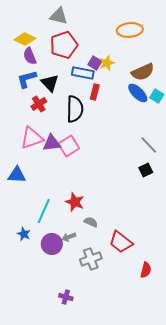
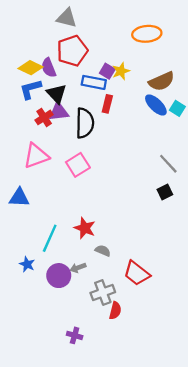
yellow diamond: (25, 39) -> (30, 68), moved
purple semicircle: (30, 56) -> (49, 68), moved
purple triangle: (52, 143) -> (59, 112), moved
red semicircle: (146, 270) -> (115, 311), moved

